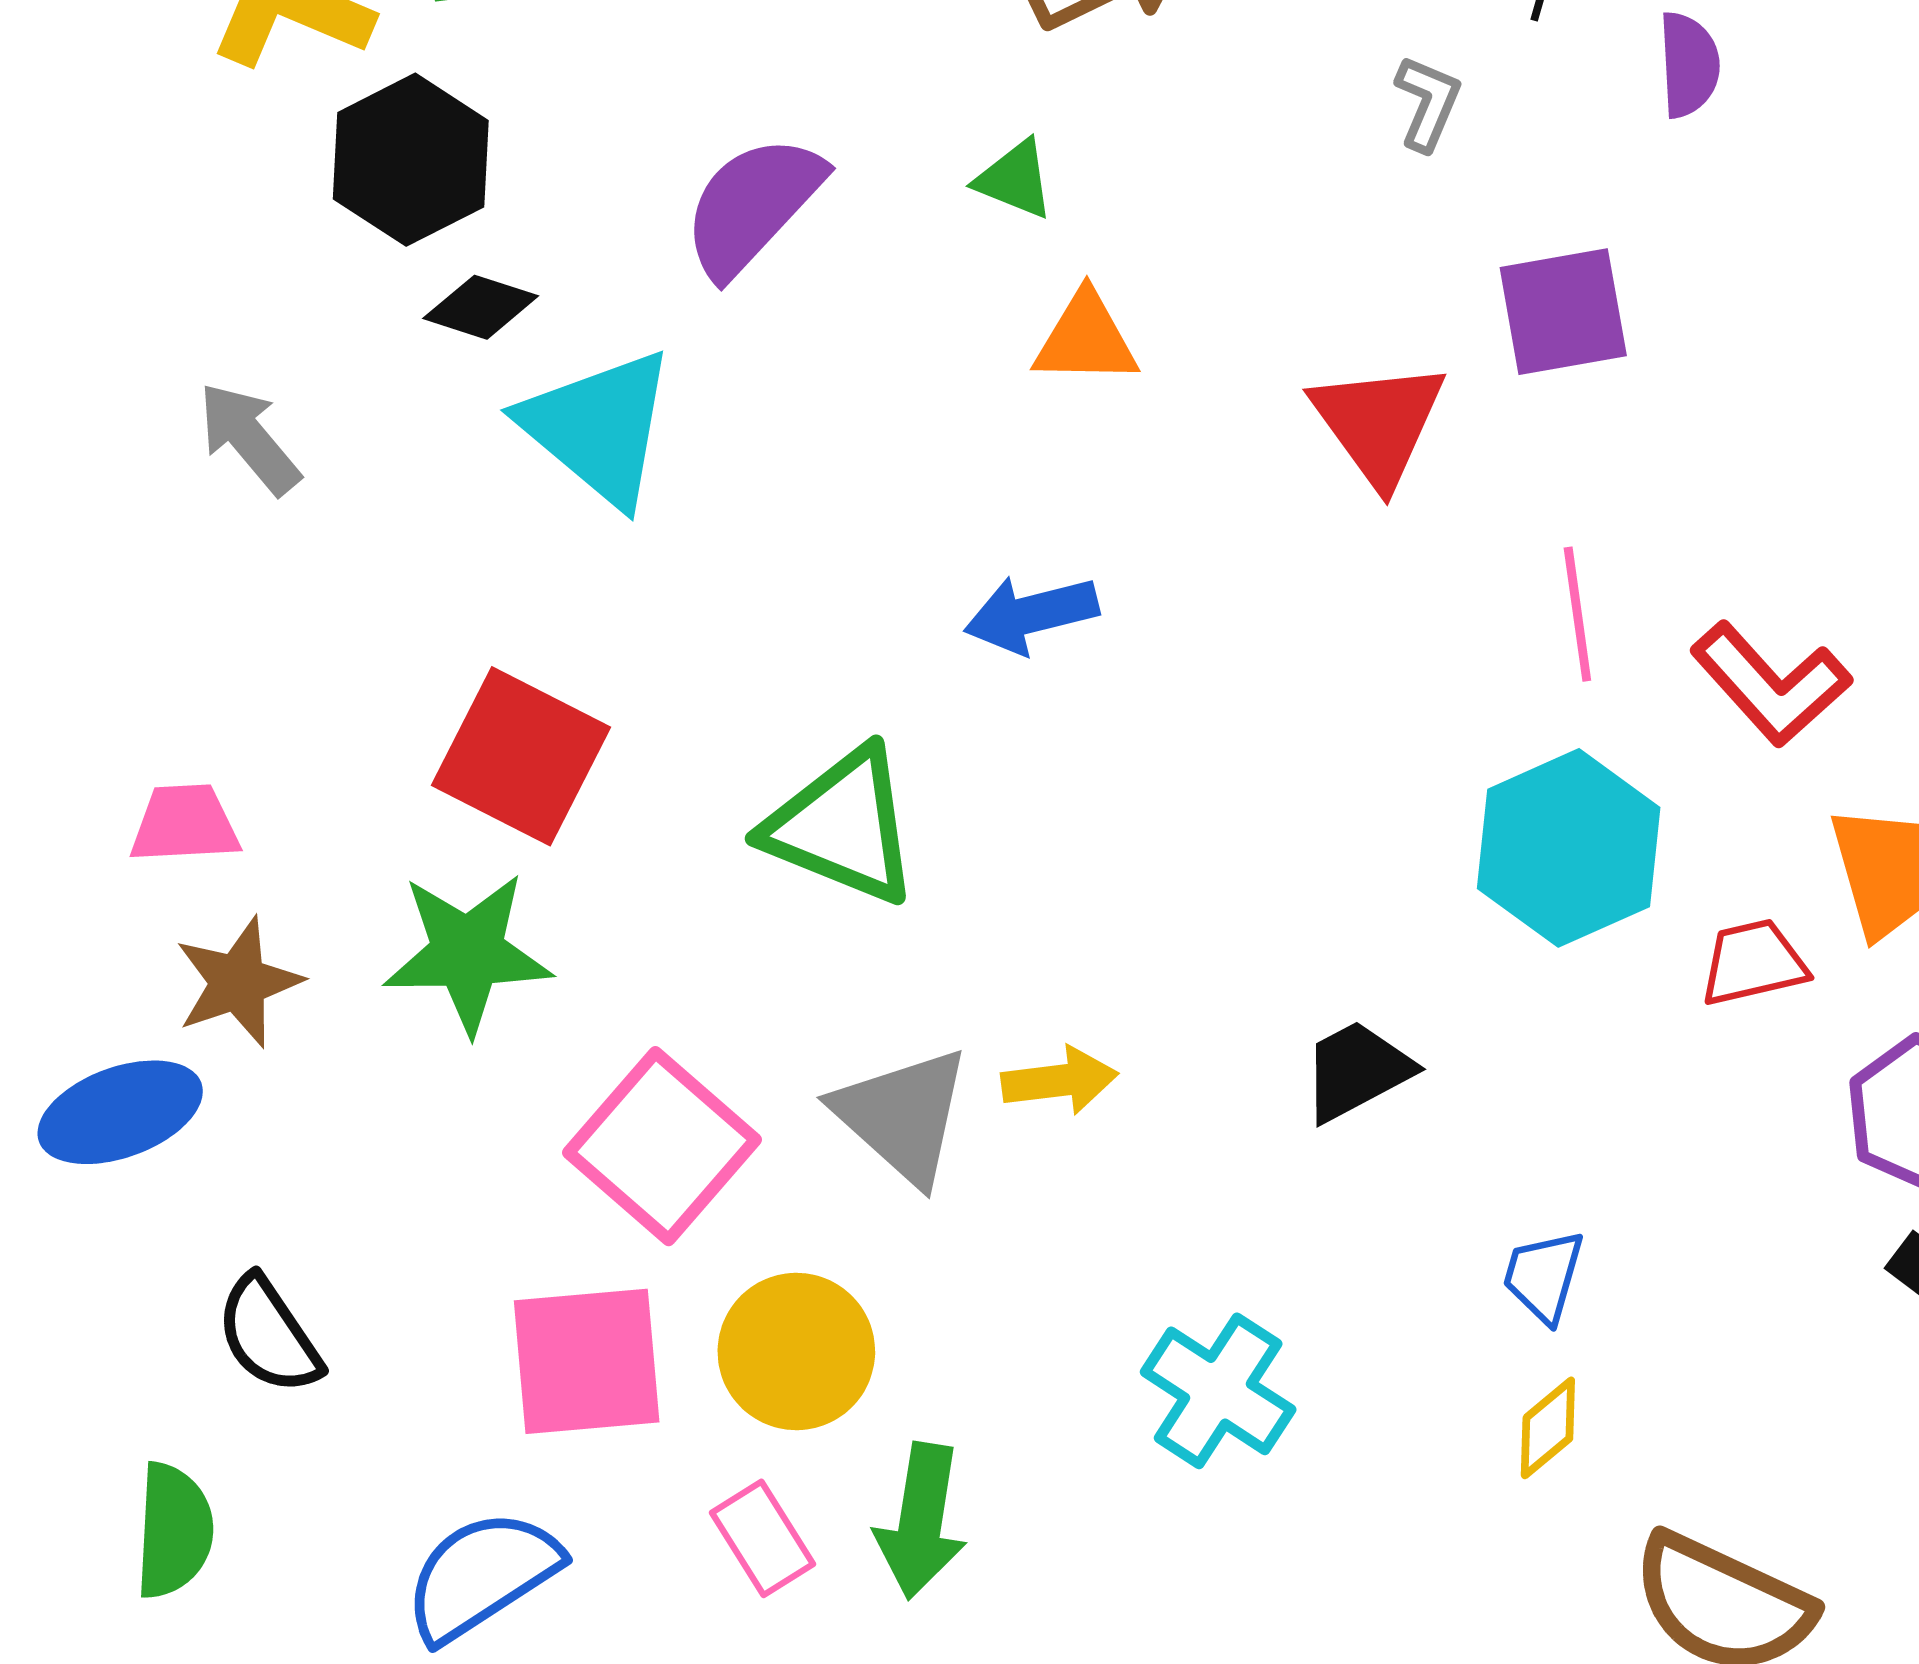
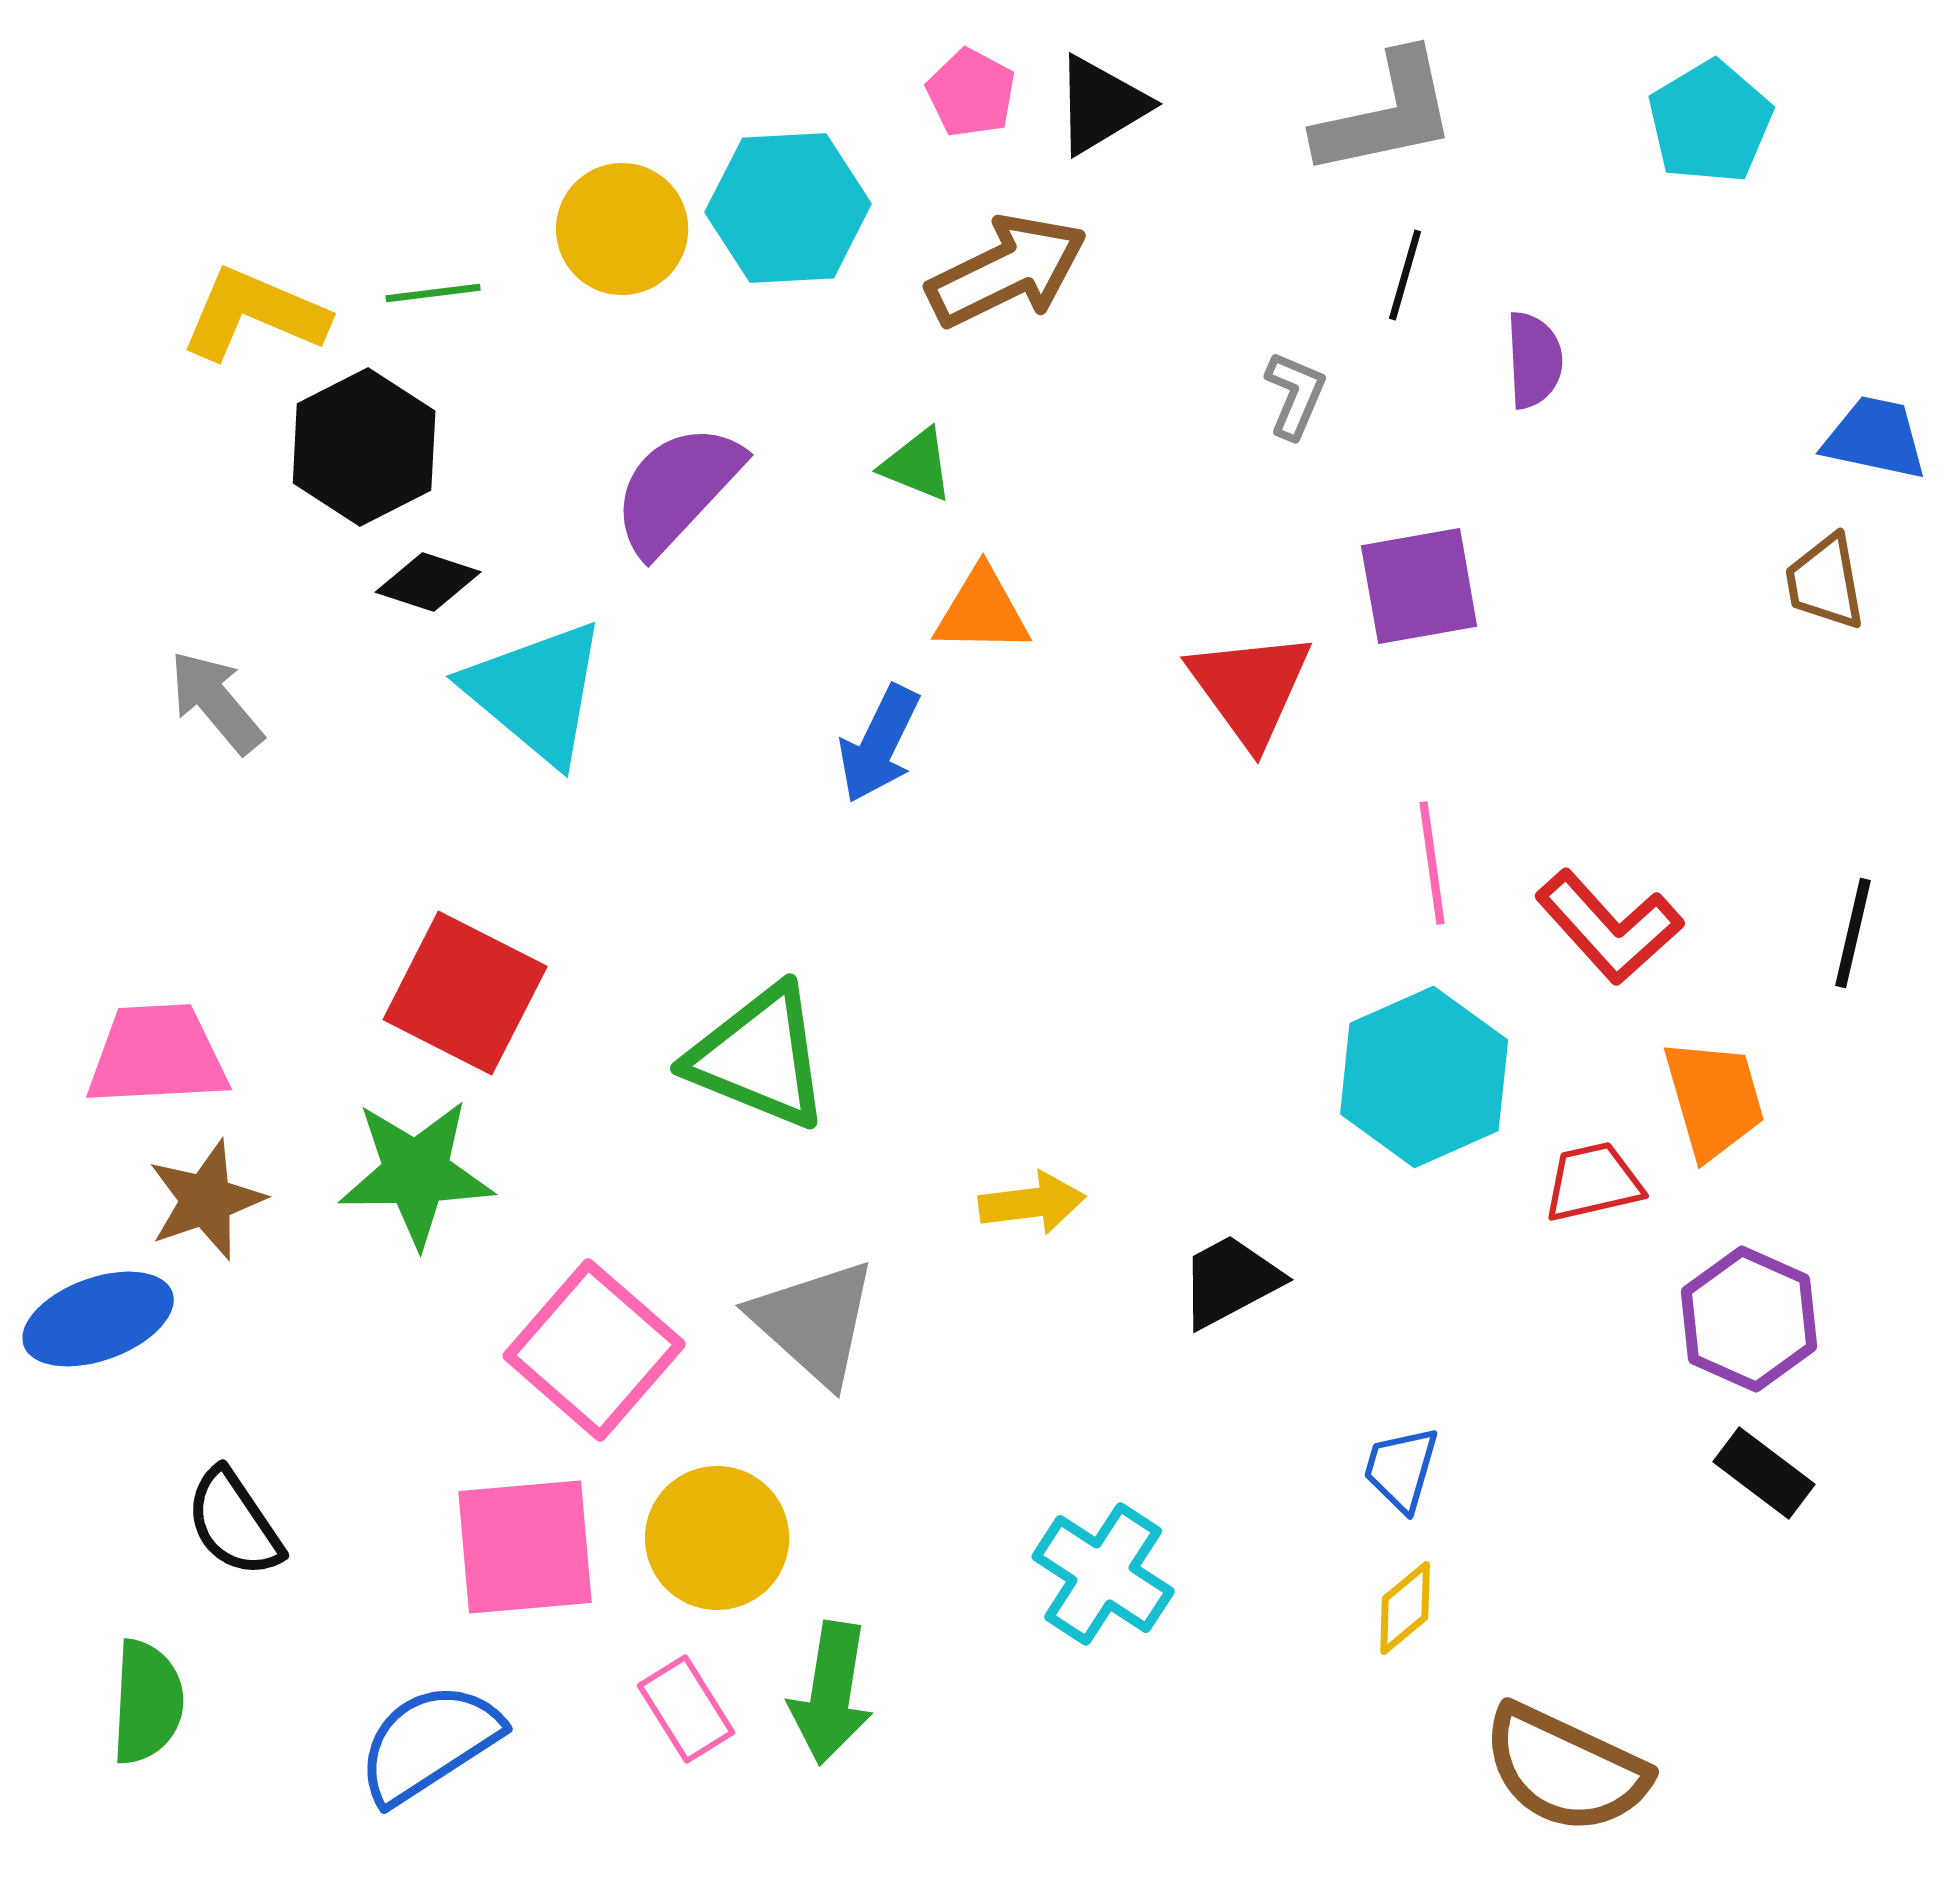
blue arrow: (1031, 614) -> (879, 744), moved, turned -50
pink trapezoid: (185, 824) -> (157, 1055), size x1.4
yellow arrow: (1060, 1081) -> (1032, 1203), moved

